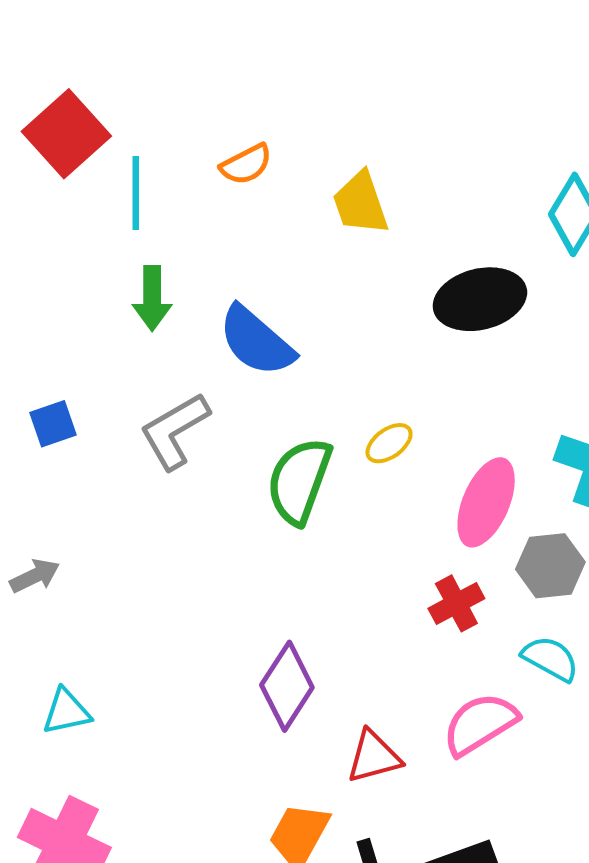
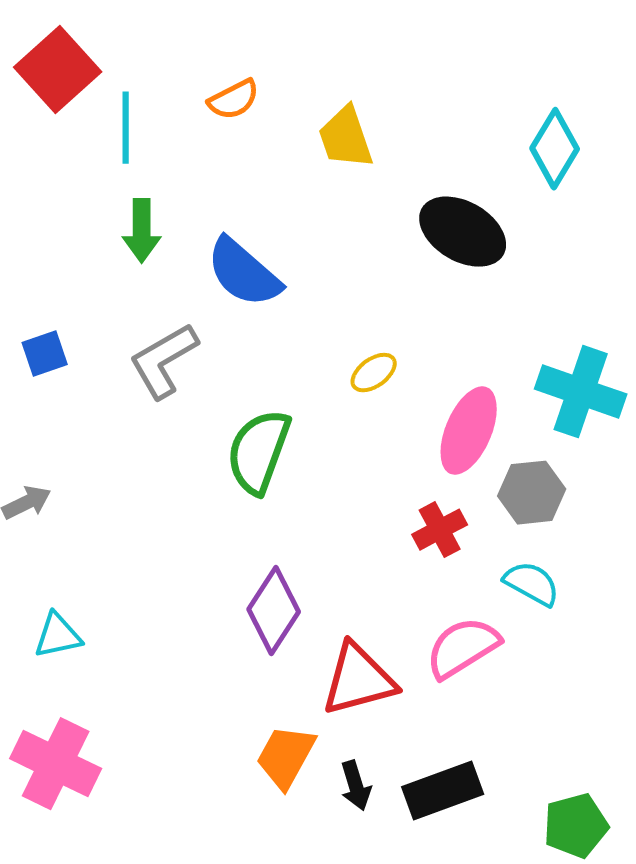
black ellipse: (480, 299) -> (463, 232), turned 44
green semicircle: (299, 481) -> (259, 452), moved
red triangle: (374, 757) -> (359, 680), size x1.4

